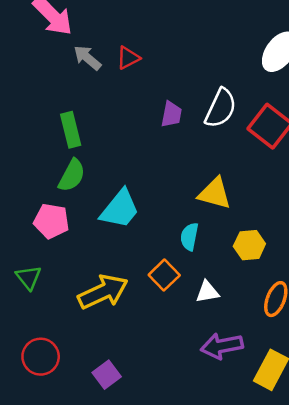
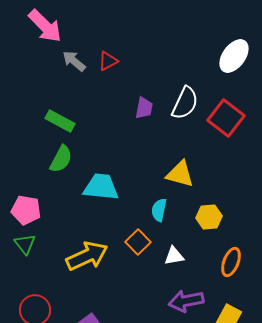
green rectangle: (71, 130) -> (60, 121), turned -48
cyan trapezoid: (120, 209) -> (101, 187), turned -123
pink pentagon: (51, 221) -> (26, 210), moved

